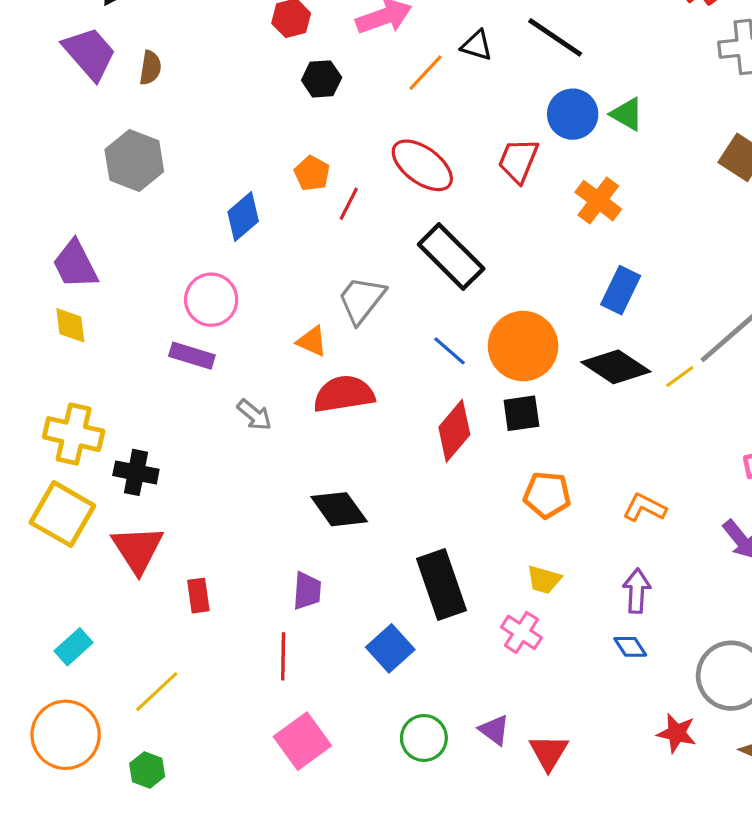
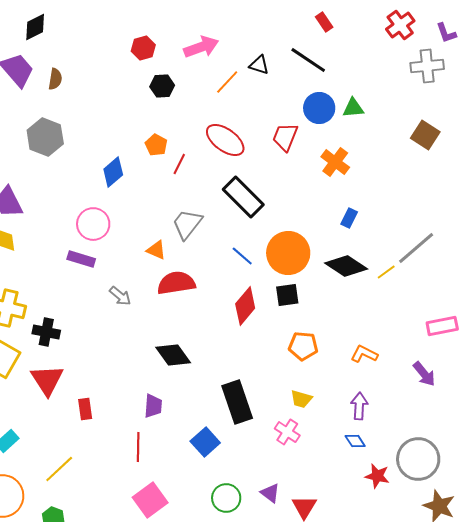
green triangle: (627, 114) -> (353, 108), turned -35
blue rectangle: (621, 290) -> (349, 218), size x0.7
red star: (677, 733) -> (377, 476), moved

